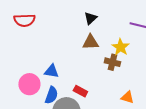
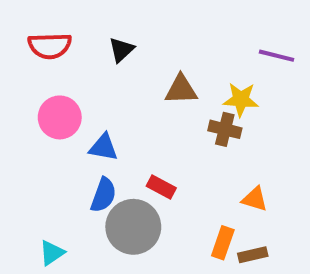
black triangle: (90, 18) -> (121, 50), moved
yellow star: (120, 47) -> (241, 99), turned -30
pink circle: (29, 84) -> (60, 117), moved

